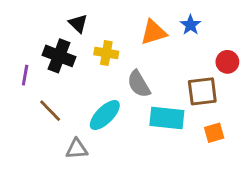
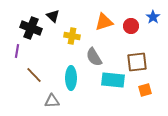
blue star: (190, 25) -> (153, 17), moved
black cross: (59, 56) -> (31, 28), moved
red circle: (227, 62) -> (131, 26), moved
cyan ellipse: (105, 115) -> (71, 78), turned -45

